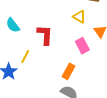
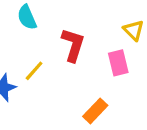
pink rectangle: (82, 46) -> (118, 63), moved

